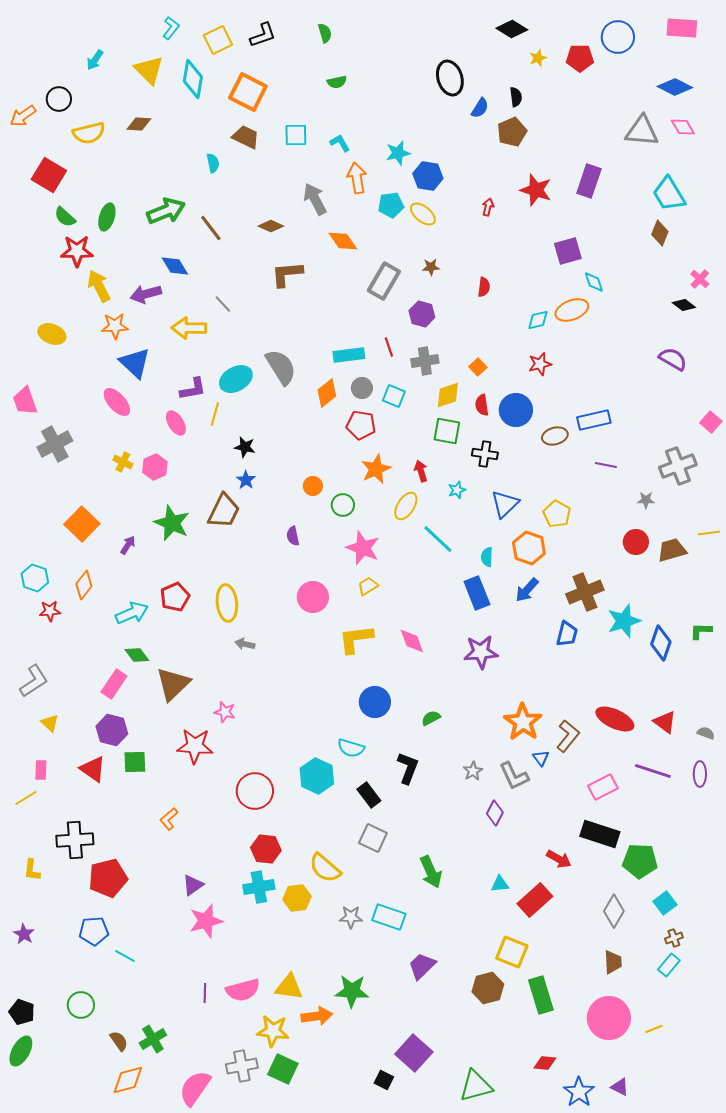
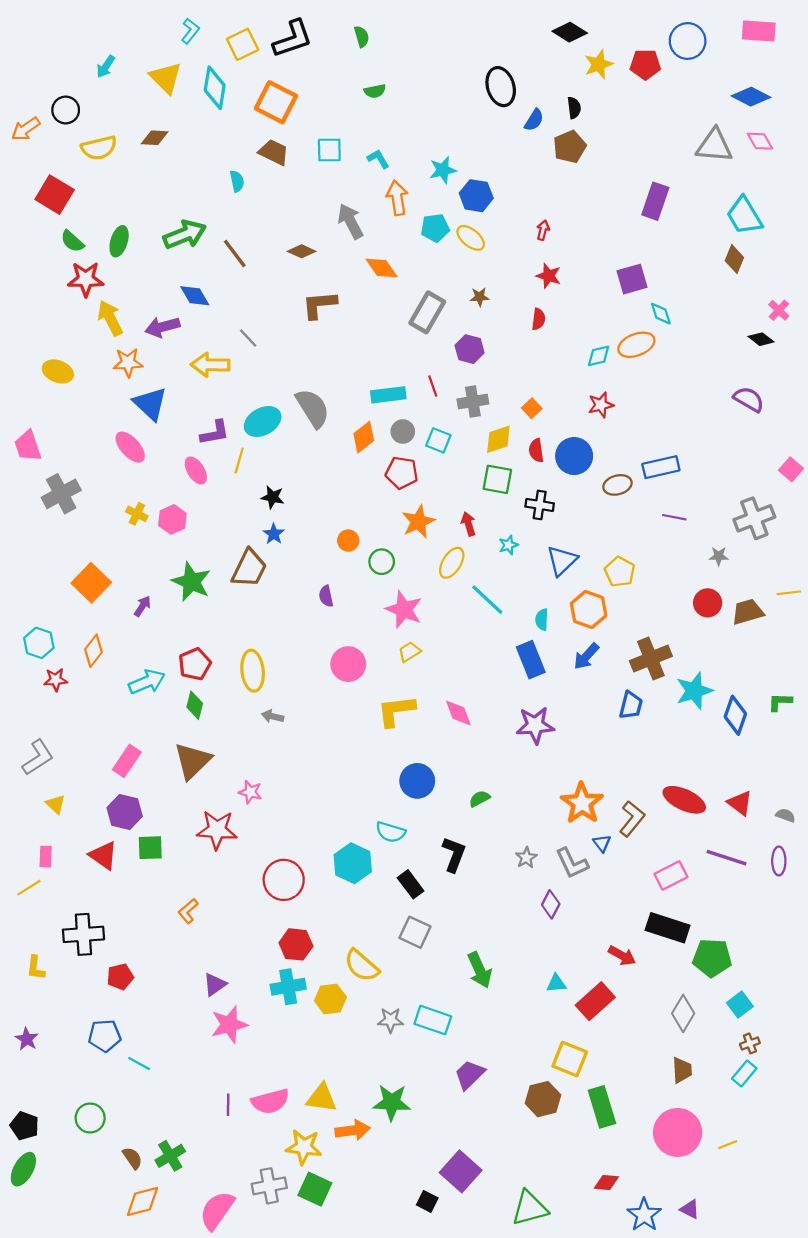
black L-shape: (263, 35) -> (293, 39), size x1.4
yellow star: (538, 58) -> (599, 64), size x1.5
red star: (536, 190) -> (549, 276), moved, size x0.7
green diamond: (137, 655) -> (195, 705), moved, turned 50
red pentagon: (108, 878) -> (120, 977), size x0.6

